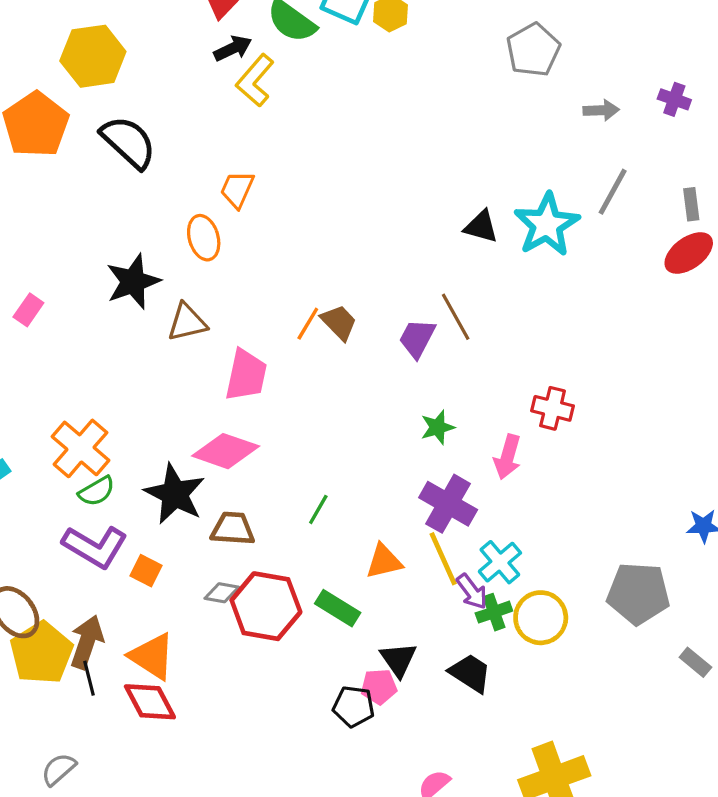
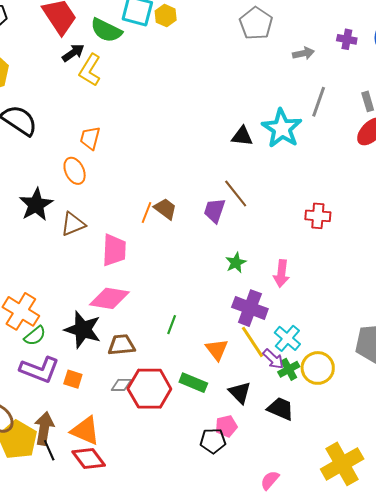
red cross: (553, 408) -> (318, 216), moved
orange triangle: (384, 561) -> (217, 350), turned -45
black triangle: (398, 660) -> (240, 393), moved

